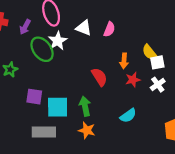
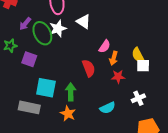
purple arrow: (25, 27) -> (25, 24), moved
pink semicircle: (109, 29) -> (105, 46), moved
white cross: (158, 85) -> (138, 98), moved
purple square: (34, 97) -> (29, 59), moved

